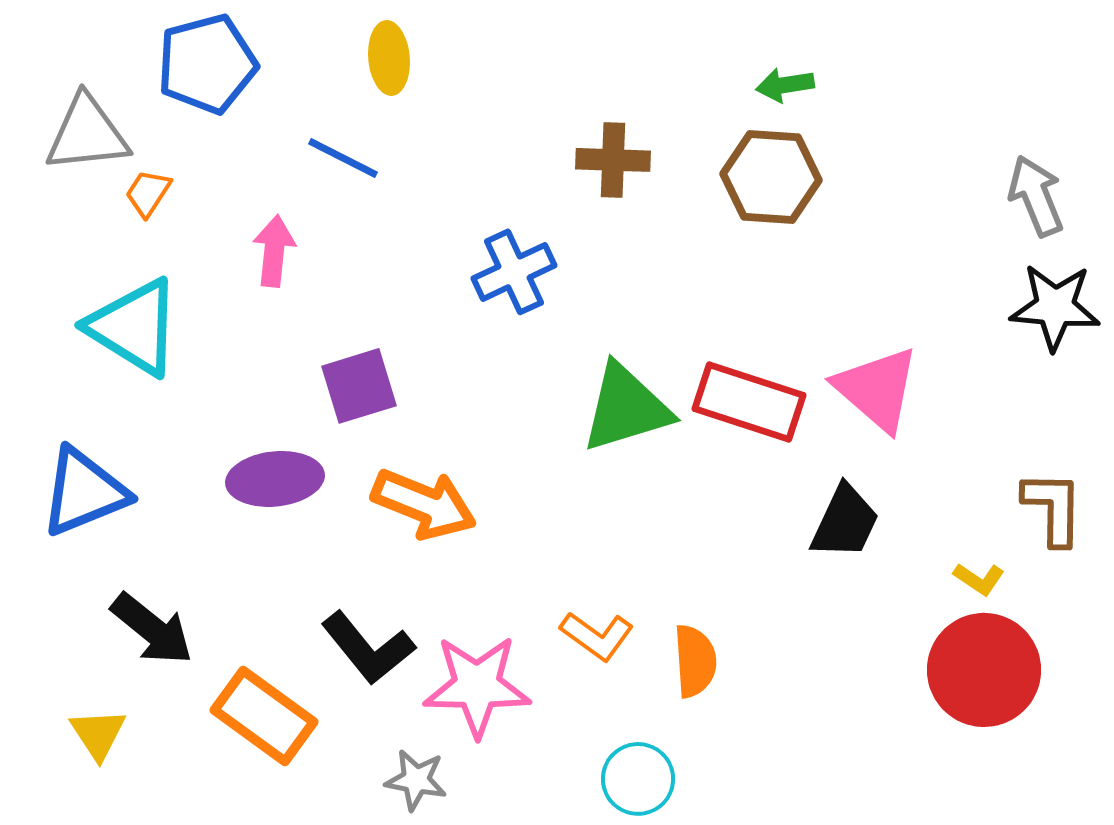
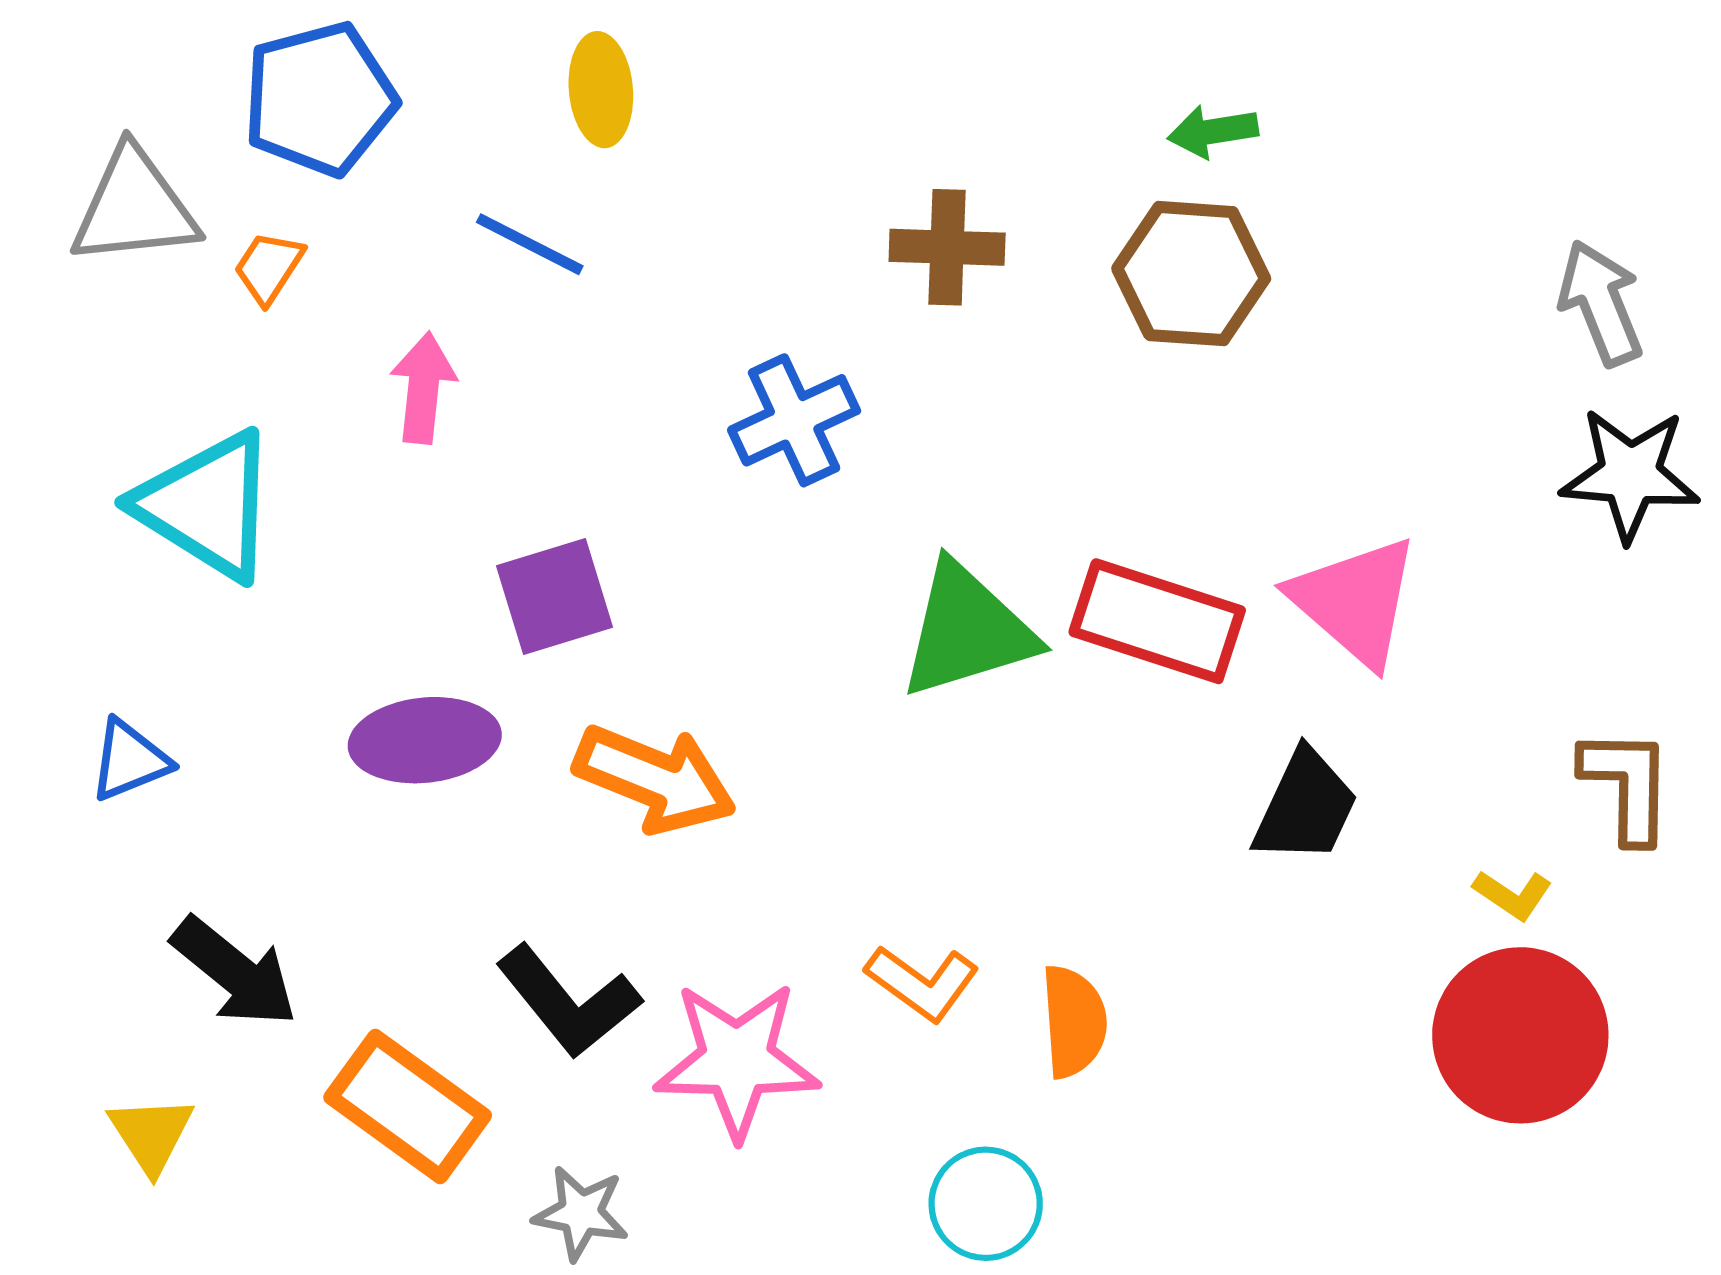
orange trapezoid: (148, 193) -> (269, 267), moved
blue triangle: (84, 492) -> (130, 760), size x0.6
gray star: (416, 780) -> (581, 1213), moved

